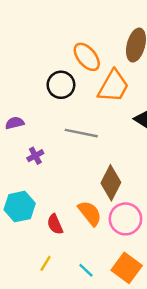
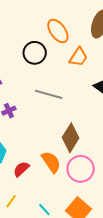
orange trapezoid: (113, 86) -> (78, 57), size x0.7
red semicircle: (55, 224) -> (21, 169), turned 66

